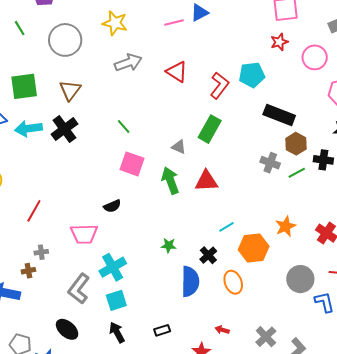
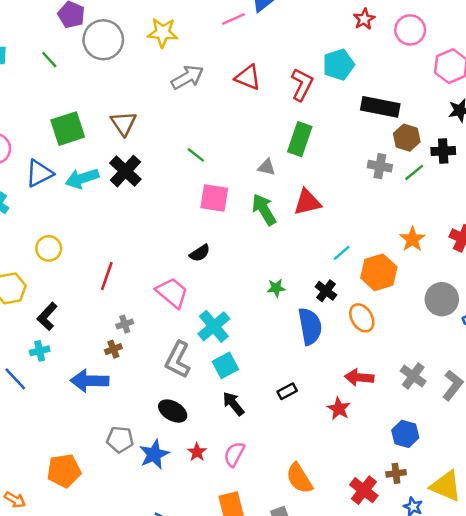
gray circle: (65, 40) -> (103, 40), moved
pink trapezoid: (84, 234) -> (172, 293), turned -128
red arrow: (222, 330) -> (359, 377), size x1.6

